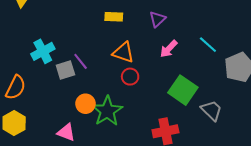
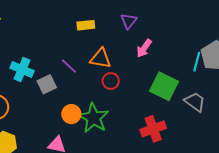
cyan line: (208, 45) -> (197, 62), moved, turned 72
cyan cross: (43, 51) -> (22, 69), turned -30
purple line: (81, 61) -> (69, 66), moved

